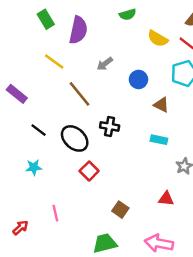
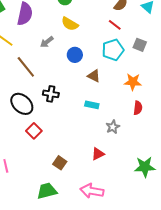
yellow semicircle: (158, 39) -> (70, 24), moved
red triangle: (166, 199) -> (98, 154), turned -32

